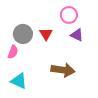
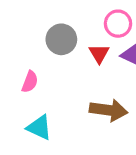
gray circle: (23, 34) -> (61, 39), moved
red triangle: (46, 34) -> (99, 53), moved

